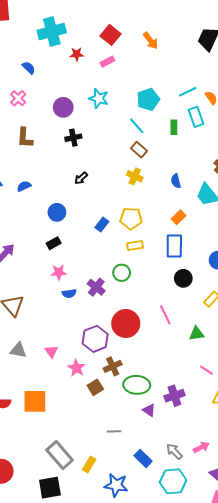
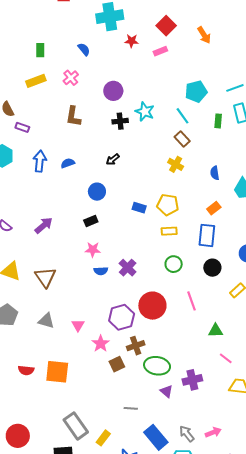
cyan star: (99, 98) -> (145, 111), moved
black arrow: (81, 178) -> (113, 159), moved
blue rectangle: (102, 224) -> (139, 208), turned 64
green circle: (122, 273) -> (174, 264), moved
green triangle: (197, 334) -> (216, 331), moved
blue rectangle: (143, 458) -> (156, 437), size x1.4

